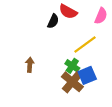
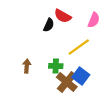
green cross: (72, 66) -> (56, 66), moved, turned -32
blue square: (87, 75) -> (81, 76), turned -30

